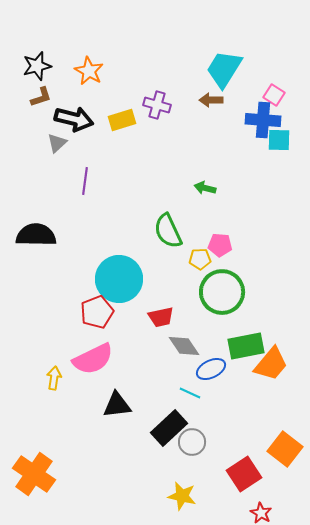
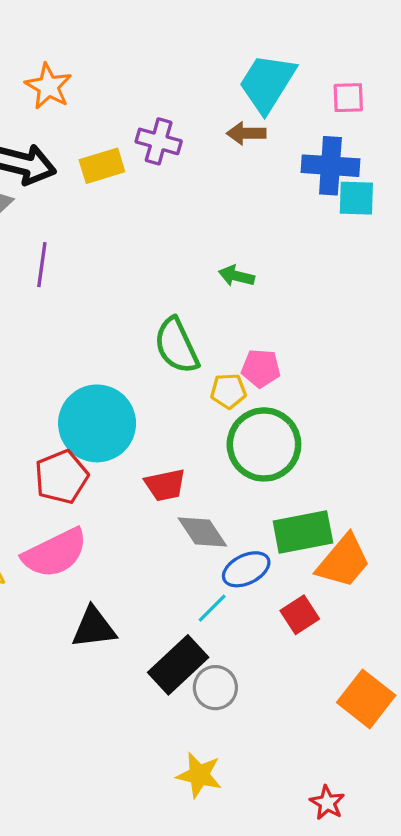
pink square: (274, 95) -> (348, 98), moved, turned -35
cyan line: (190, 393) -> (212, 608), turned -70
red square: (244, 474) -> (300, 615), moved, size x0.7

